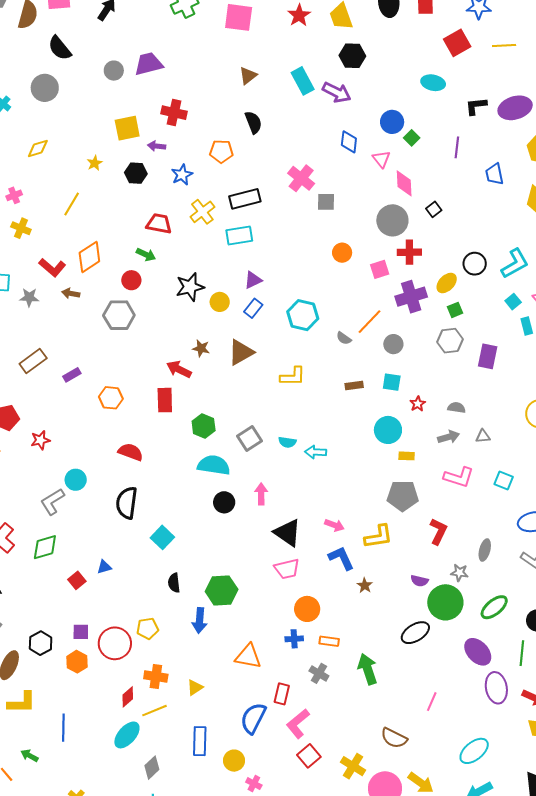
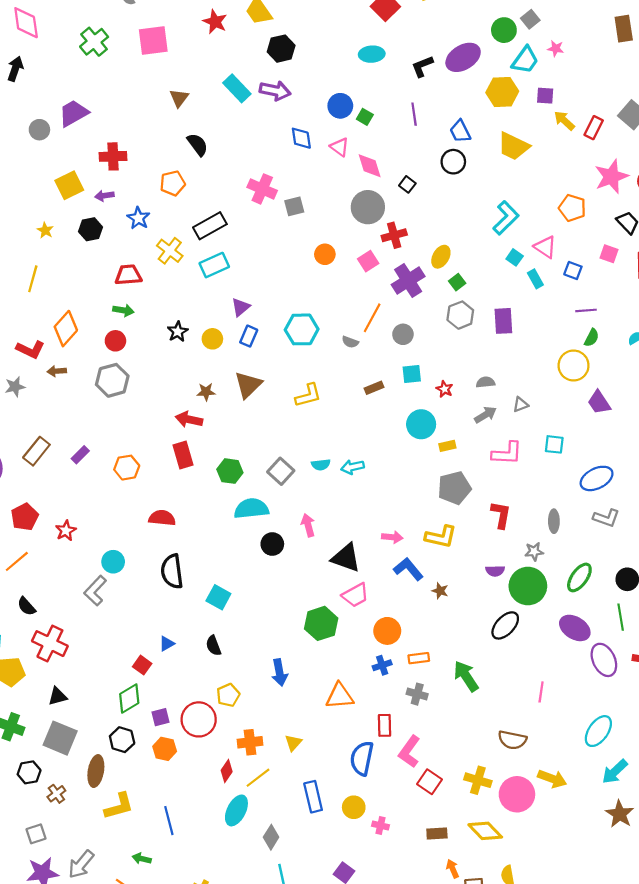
black circle: (475, 264) -> (453, 162), moved
black star: (190, 287) -> (178, 332), size x0.7
yellow L-shape: (379, 537) -> (441, 537), turned 36
green diamond: (45, 547) -> (129, 698), moved
black semicircle: (174, 583) -> (213, 646), moved
green hexagon: (222, 591) -> (321, 623), moved

